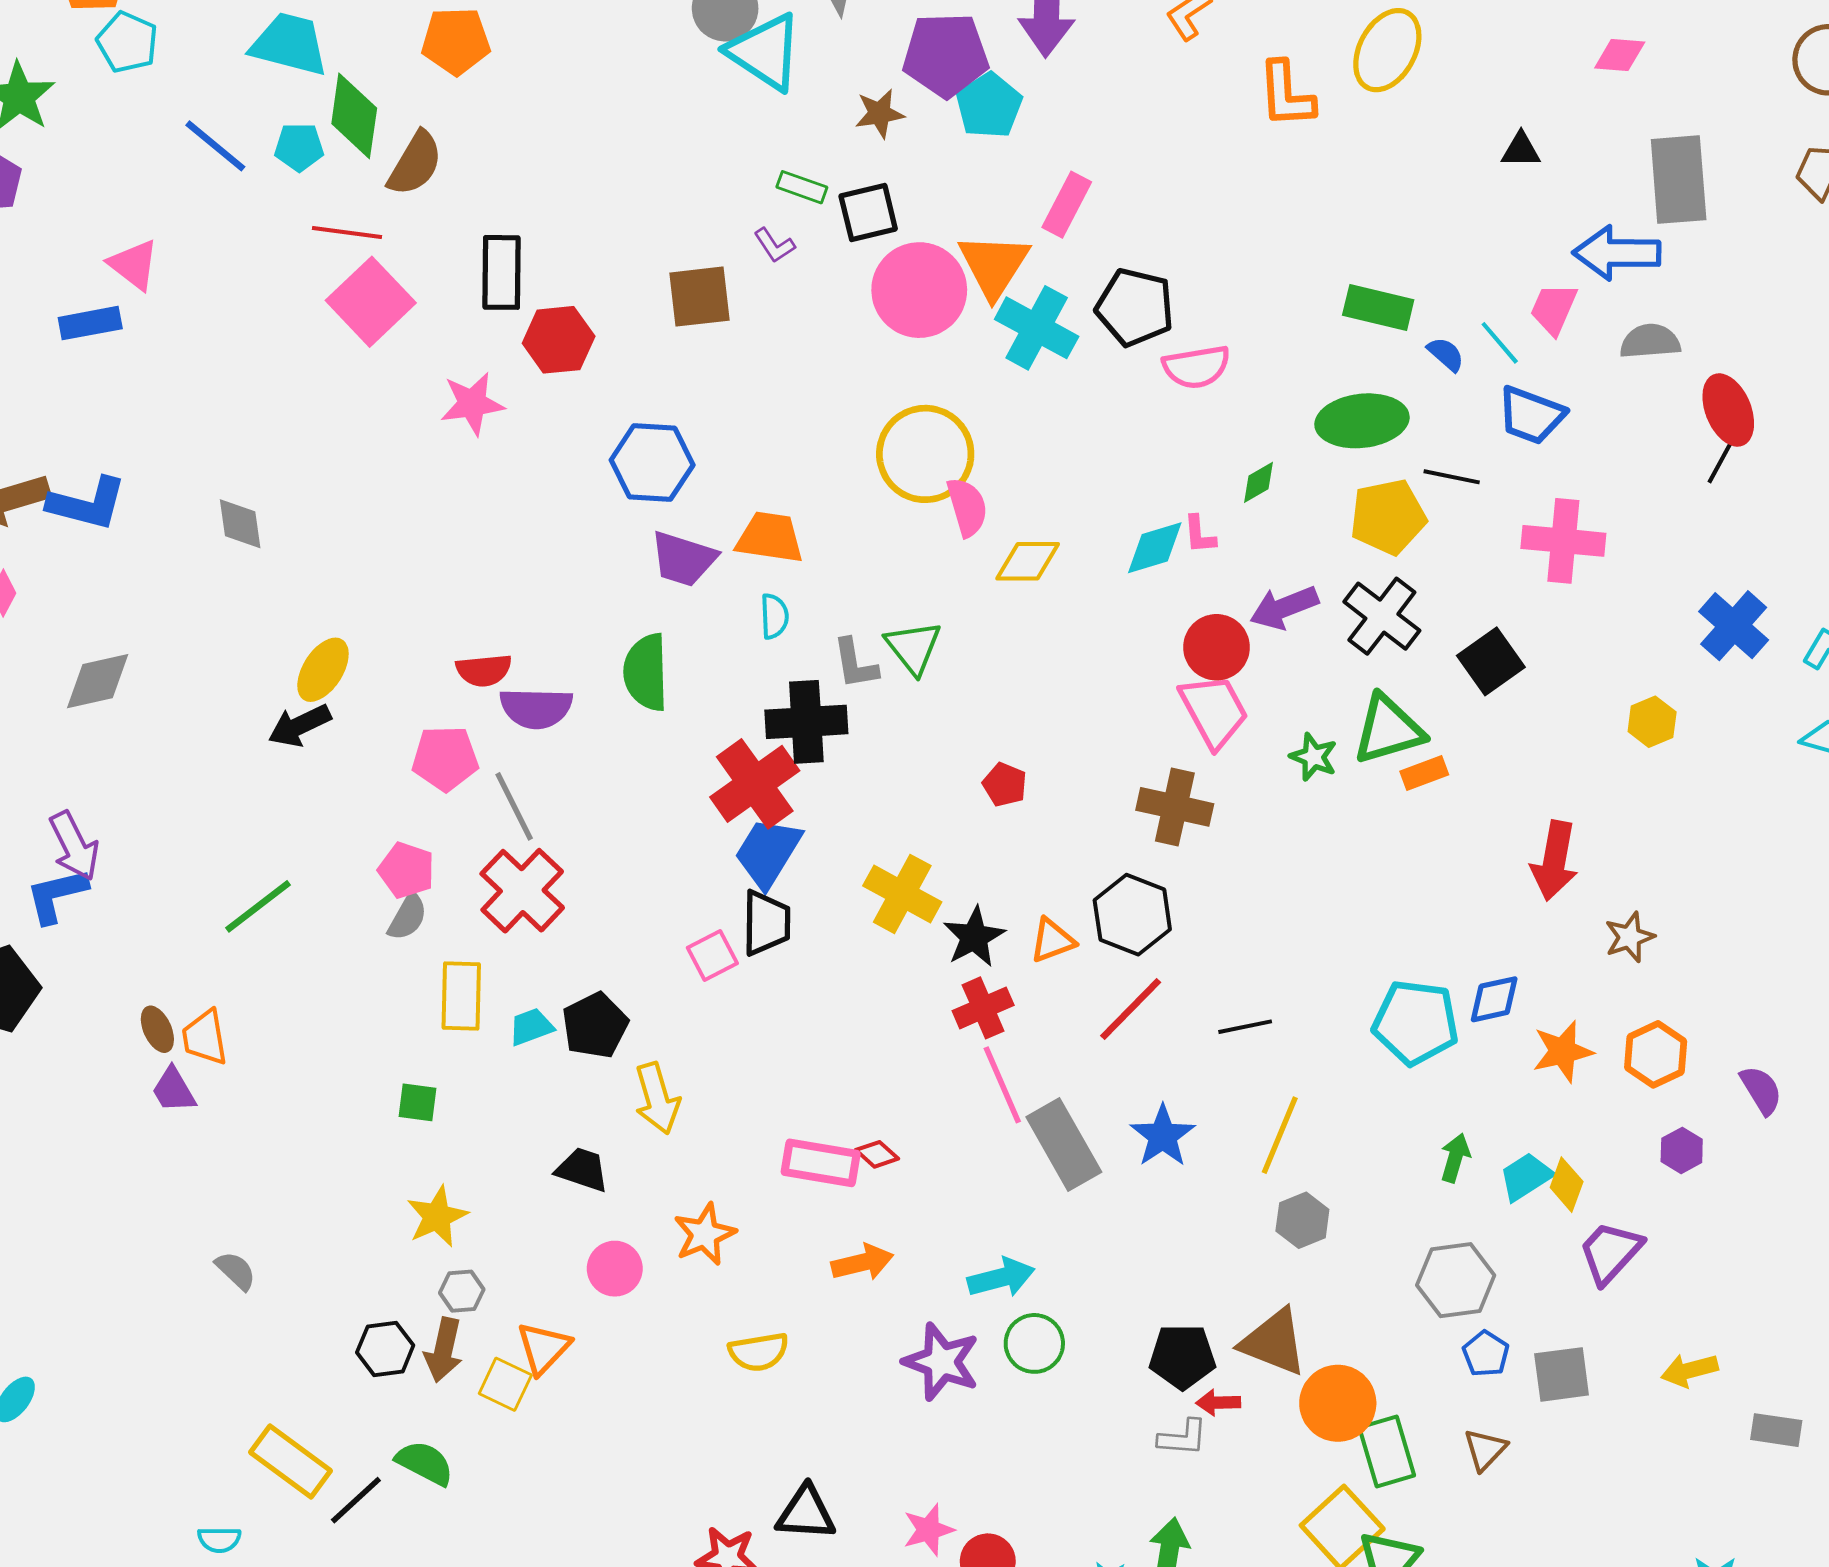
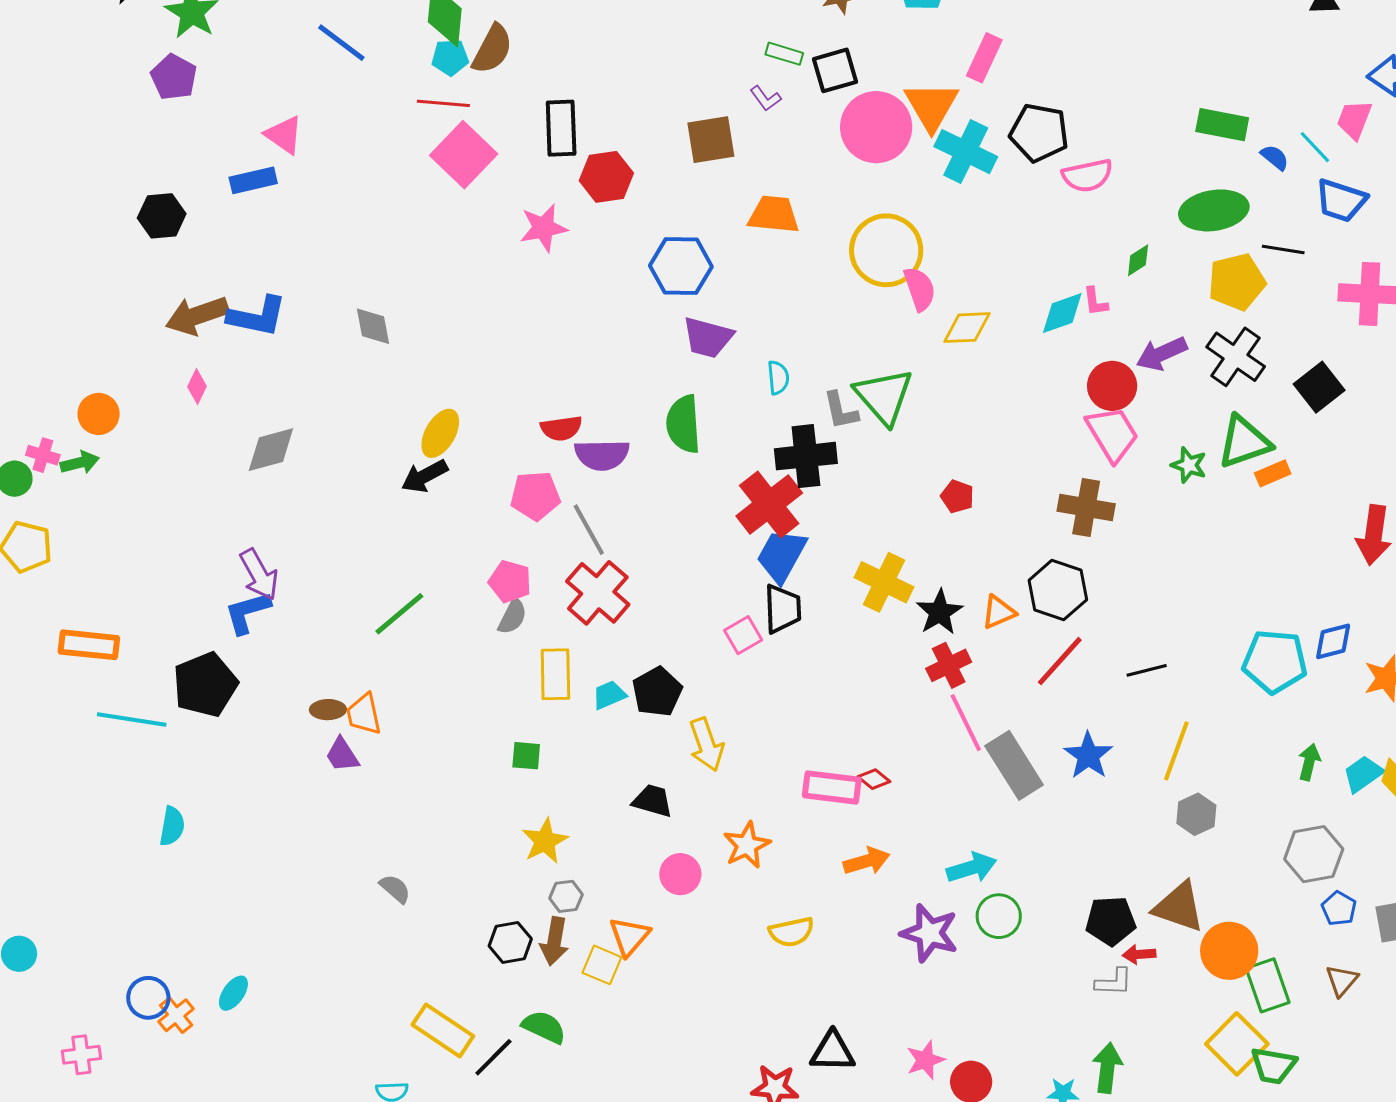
cyan pentagon: (299, 147) -> (450, 57), moved
orange trapezoid: (770, 538) -> (774, 215), moved
green triangle: (913, 647) -> (884, 396), size x1.4
brown ellipse: (157, 1029) -> (328, 710), turned -64

